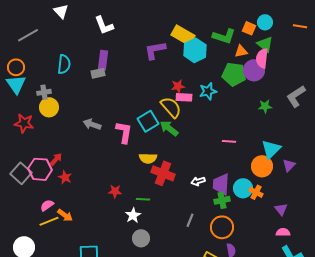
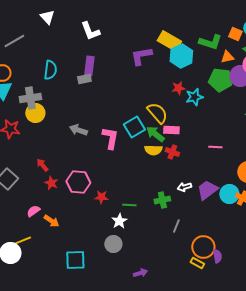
red star: (178, 86) -> (178, 88), moved
gray cross: (44, 92) -> (30, 98), size x1.5
pink rectangle: (184, 97) -> (171, 130), moved
yellow semicircle: (148, 158) -> (153, 150), moved
red arrow: (56, 159) -> (42, 165), turned -80
pink hexagon: (40, 169) -> (78, 182), moved
red cross: (163, 173) -> (172, 152), moved, size x0.6
purple trapezoid: (221, 184) -> (207, 190), turned 50
green cross: (222, 200) -> (162, 200), moved
yellow line: (49, 221) -> (21, 241), moved
orange circle: (222, 227) -> (203, 247), moved
gray circle: (141, 238) -> (113, 244), moved

